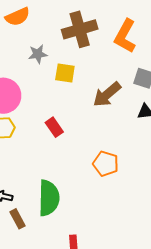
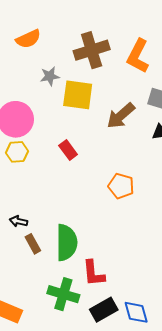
yellow square: (65, 73) -> (78, 95), size x1.5
green semicircle: (49, 198) -> (67, 243), moved

